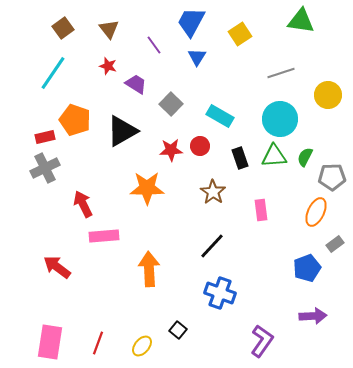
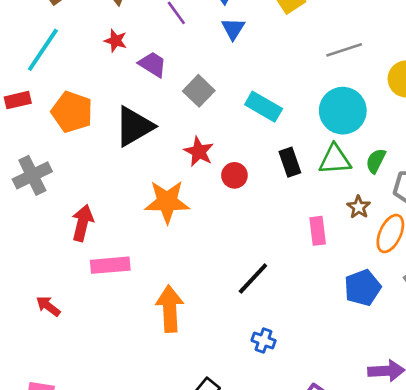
red rectangle: (45, 137) -> (18, 100), moved
red circle: (200, 146) -> (234, 175), moved
red star: (171, 150) -> (199, 152), turned 30
brown star: (213, 192) -> (359, 207), moved, size x0.7
red arrow: (83, 204) -> (83, 223), turned 40
red arrow: (57, 267) -> (48, 306), size x0.7
blue pentagon: (307, 268) -> (363, 288), moved
blue cross: (220, 293) -> (264, 341), size x0.6

